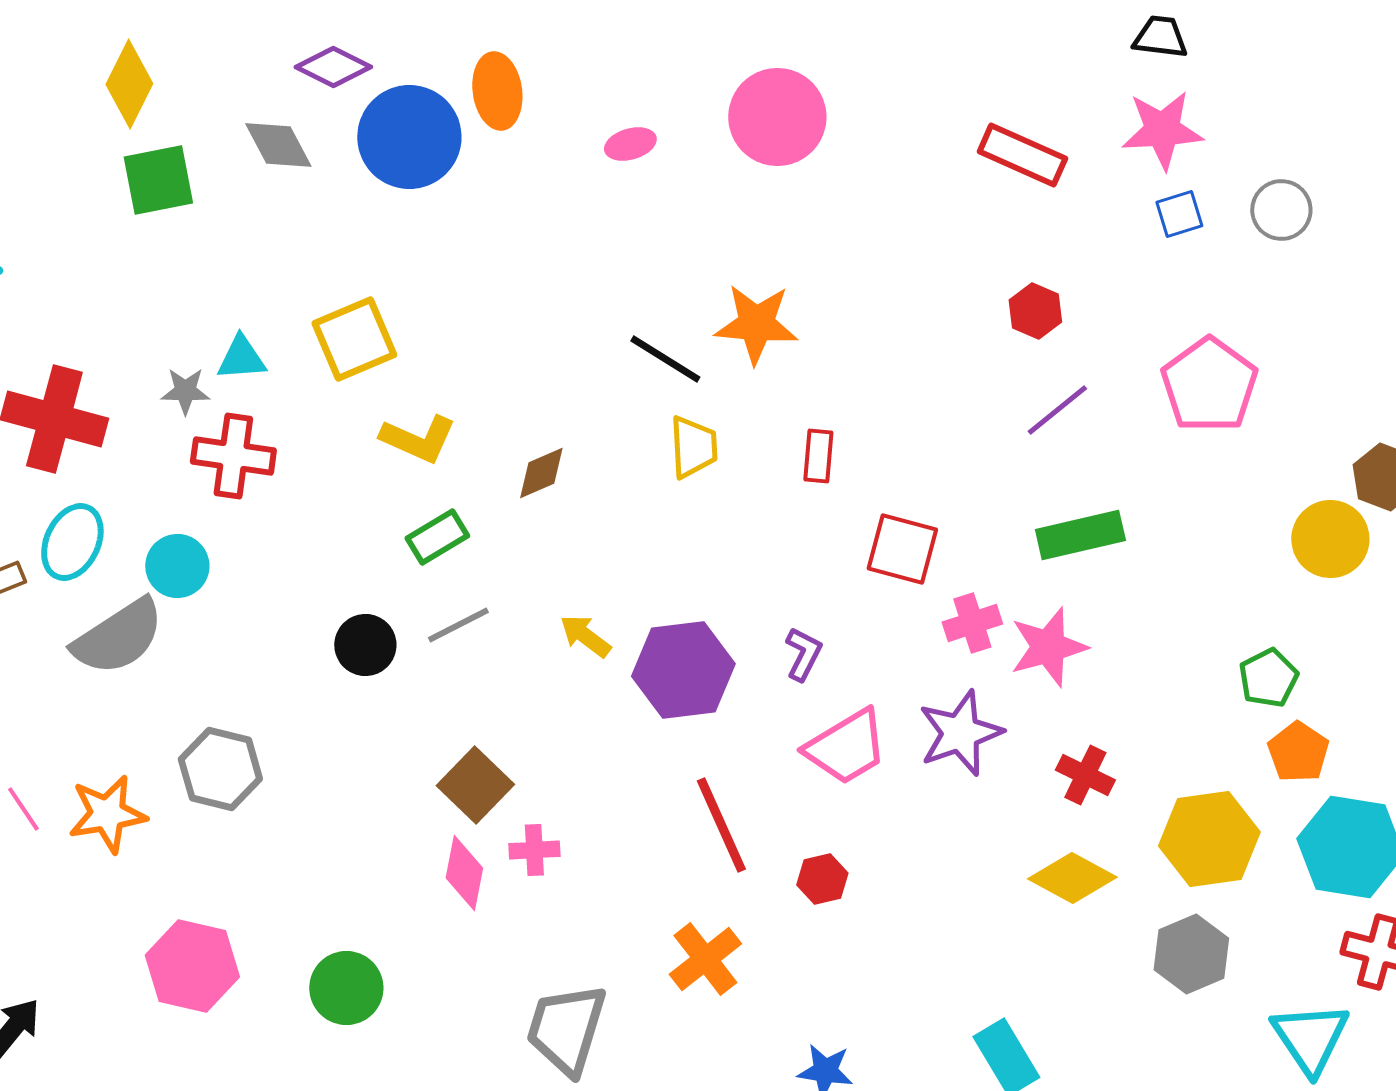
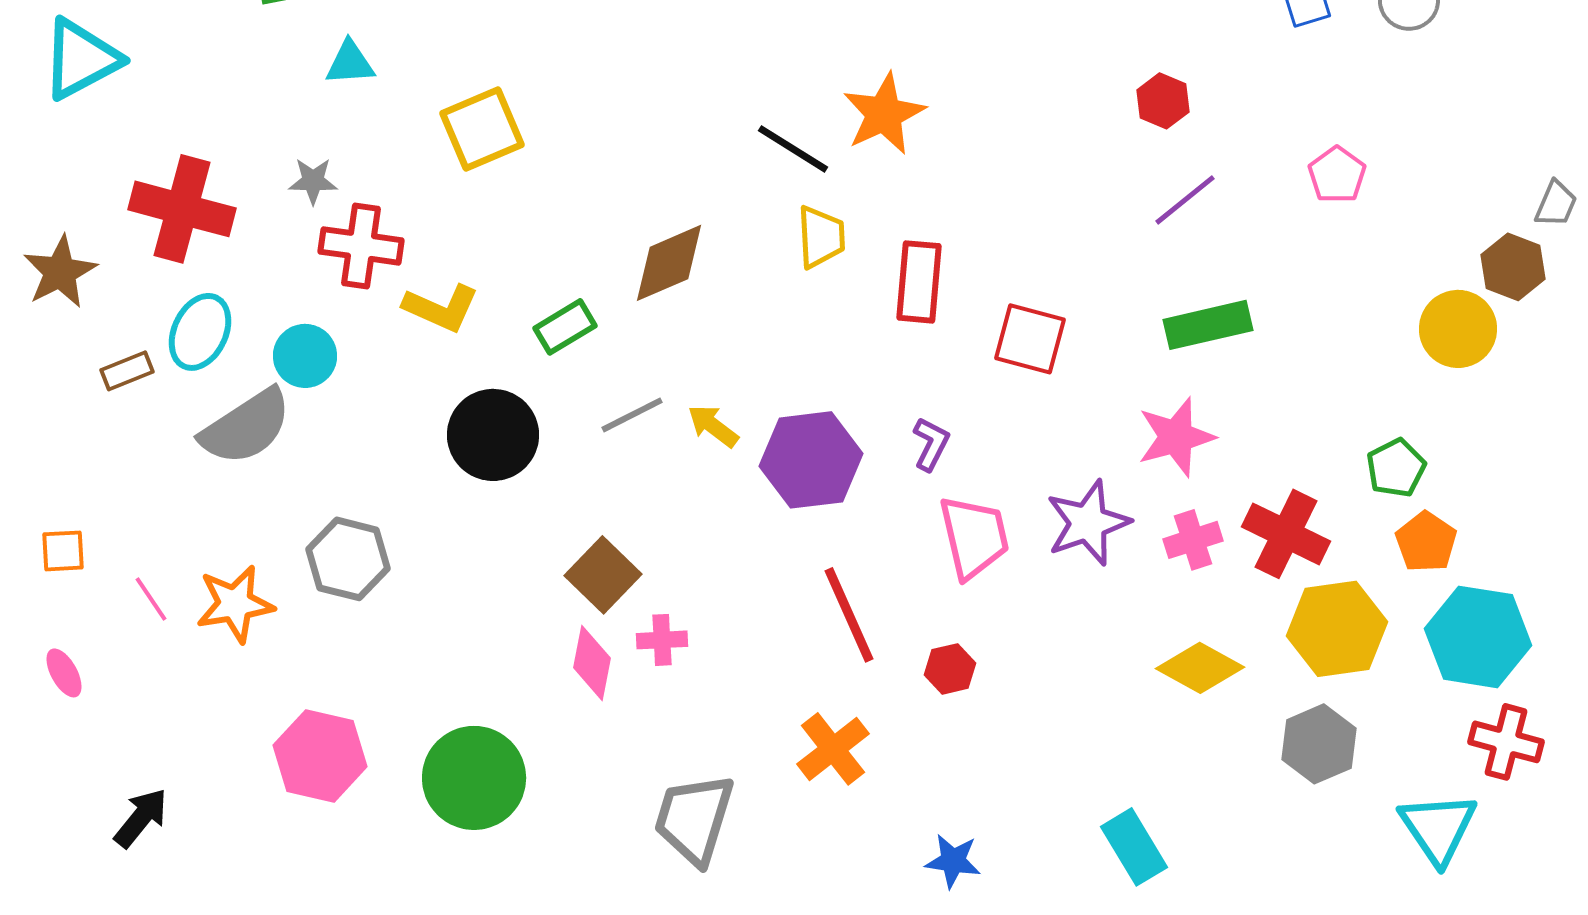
orange star: (756, 324) -> (884, 114), turned -30
cyan triangle: (241, 358) -> (350, 63), moved
pink pentagon: (1209, 385) -> (1337, 175), size x0.6
yellow L-shape: (418, 439) -> (441, 308), moved
red rectangle: (818, 456) -> (919, 282), moved, size x1.5
brown diamond: (541, 473) -> (669, 263), size x1.5
pink cross: (972, 623) -> (1193, 540), moved
gray line: (458, 625) -> (632, 415), moved
black circle: (365, 645) -> (493, 435), size x1.5
pink trapezoid: (846, 747) -> (974, 537), turned -72
red cross: (1085, 775) -> (1286, 534), moved, size x1.5
green circle: (346, 988) -> (474, 778), size x1.4

